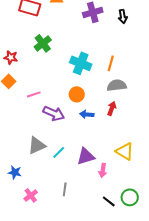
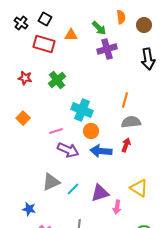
black arrow: (123, 16) -> (148, 59), moved, size x1.5
red star: (11, 57) -> (25, 78), moved
cyan cross: (81, 63) -> (82, 110), moved
pink line: (34, 94) -> (56, 131), moved
blue arrow: (87, 114) -> (101, 151), size x1.5

